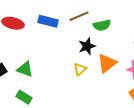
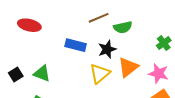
blue rectangle: (48, 21) -> (76, 45), moved
yellow triangle: (80, 69) -> (100, 73), size x1.5

